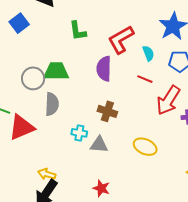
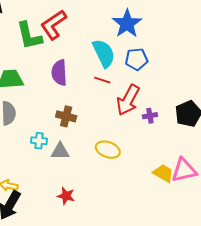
green L-shape: (78, 31) -> (29, 36), size x1.4
red L-shape: (121, 40) -> (54, 25), moved
cyan semicircle: (148, 53) -> (104, 53), size x1.8

